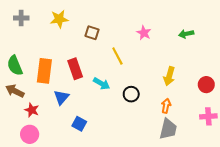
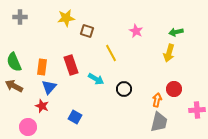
yellow star: (59, 19) -> (66, 18), moved
orange rectangle: (44, 71) -> (42, 67), size x0.7
yellow arrow: (169, 76) -> (169, 53), moved
red circle: (206, 85) -> (174, 89), moved
blue triangle: (61, 97) -> (49, 87), moved
red star: (32, 110) -> (42, 106), moved

